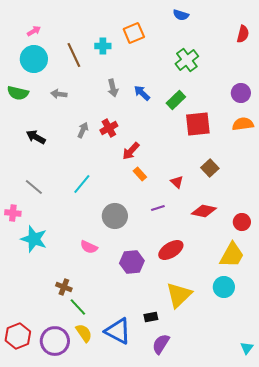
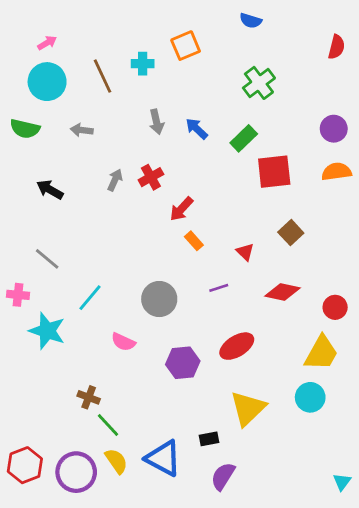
cyan line: (82, 184) -> (90, 298), moved

